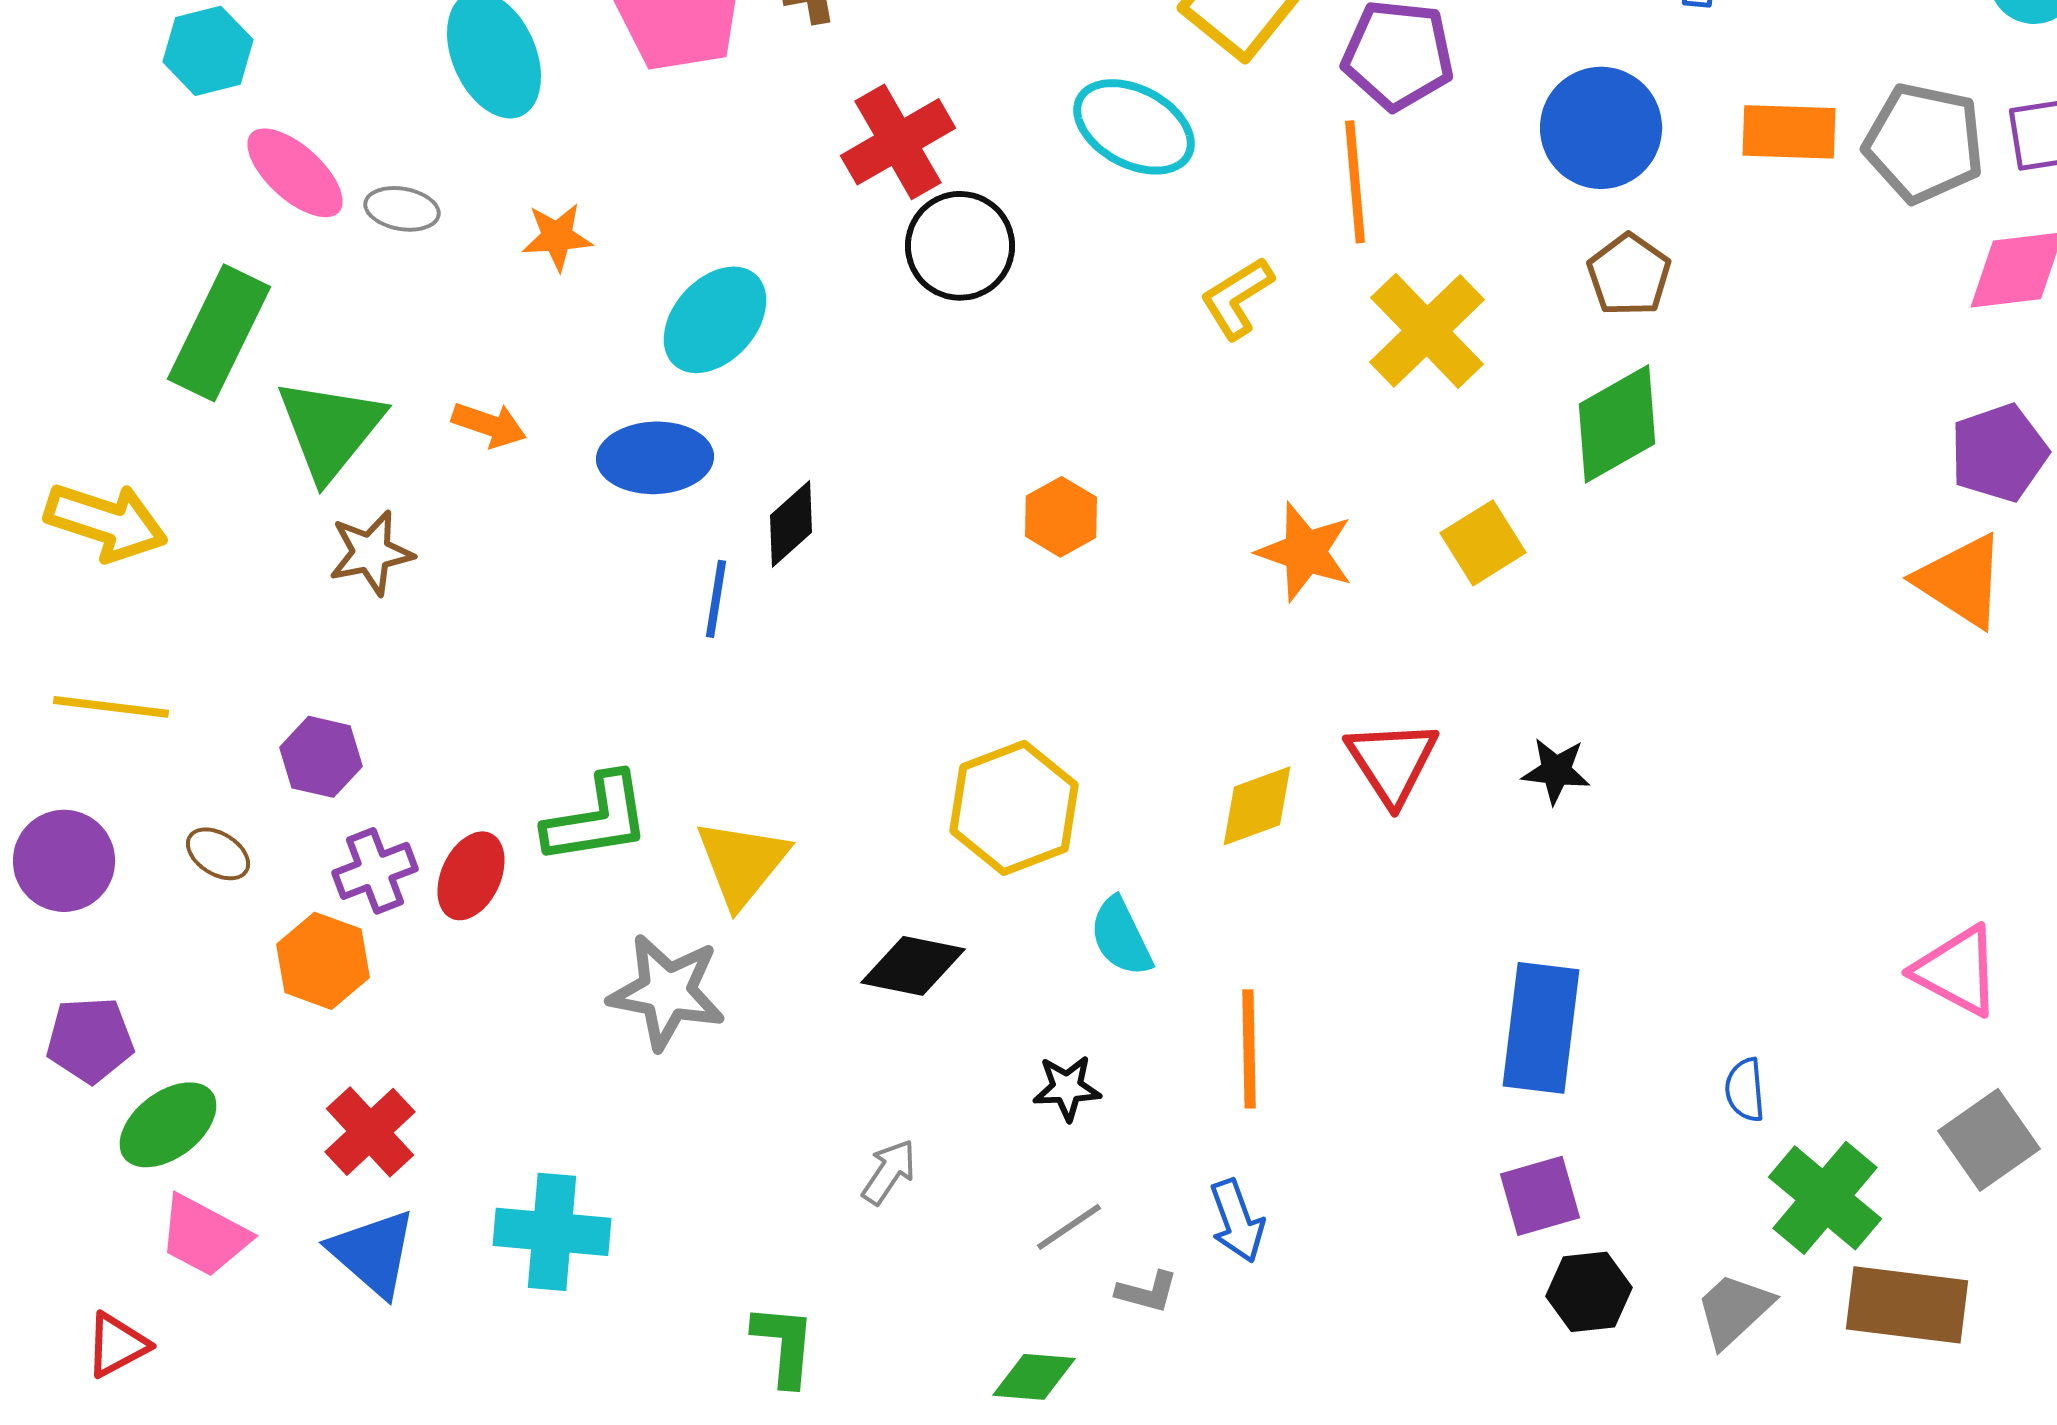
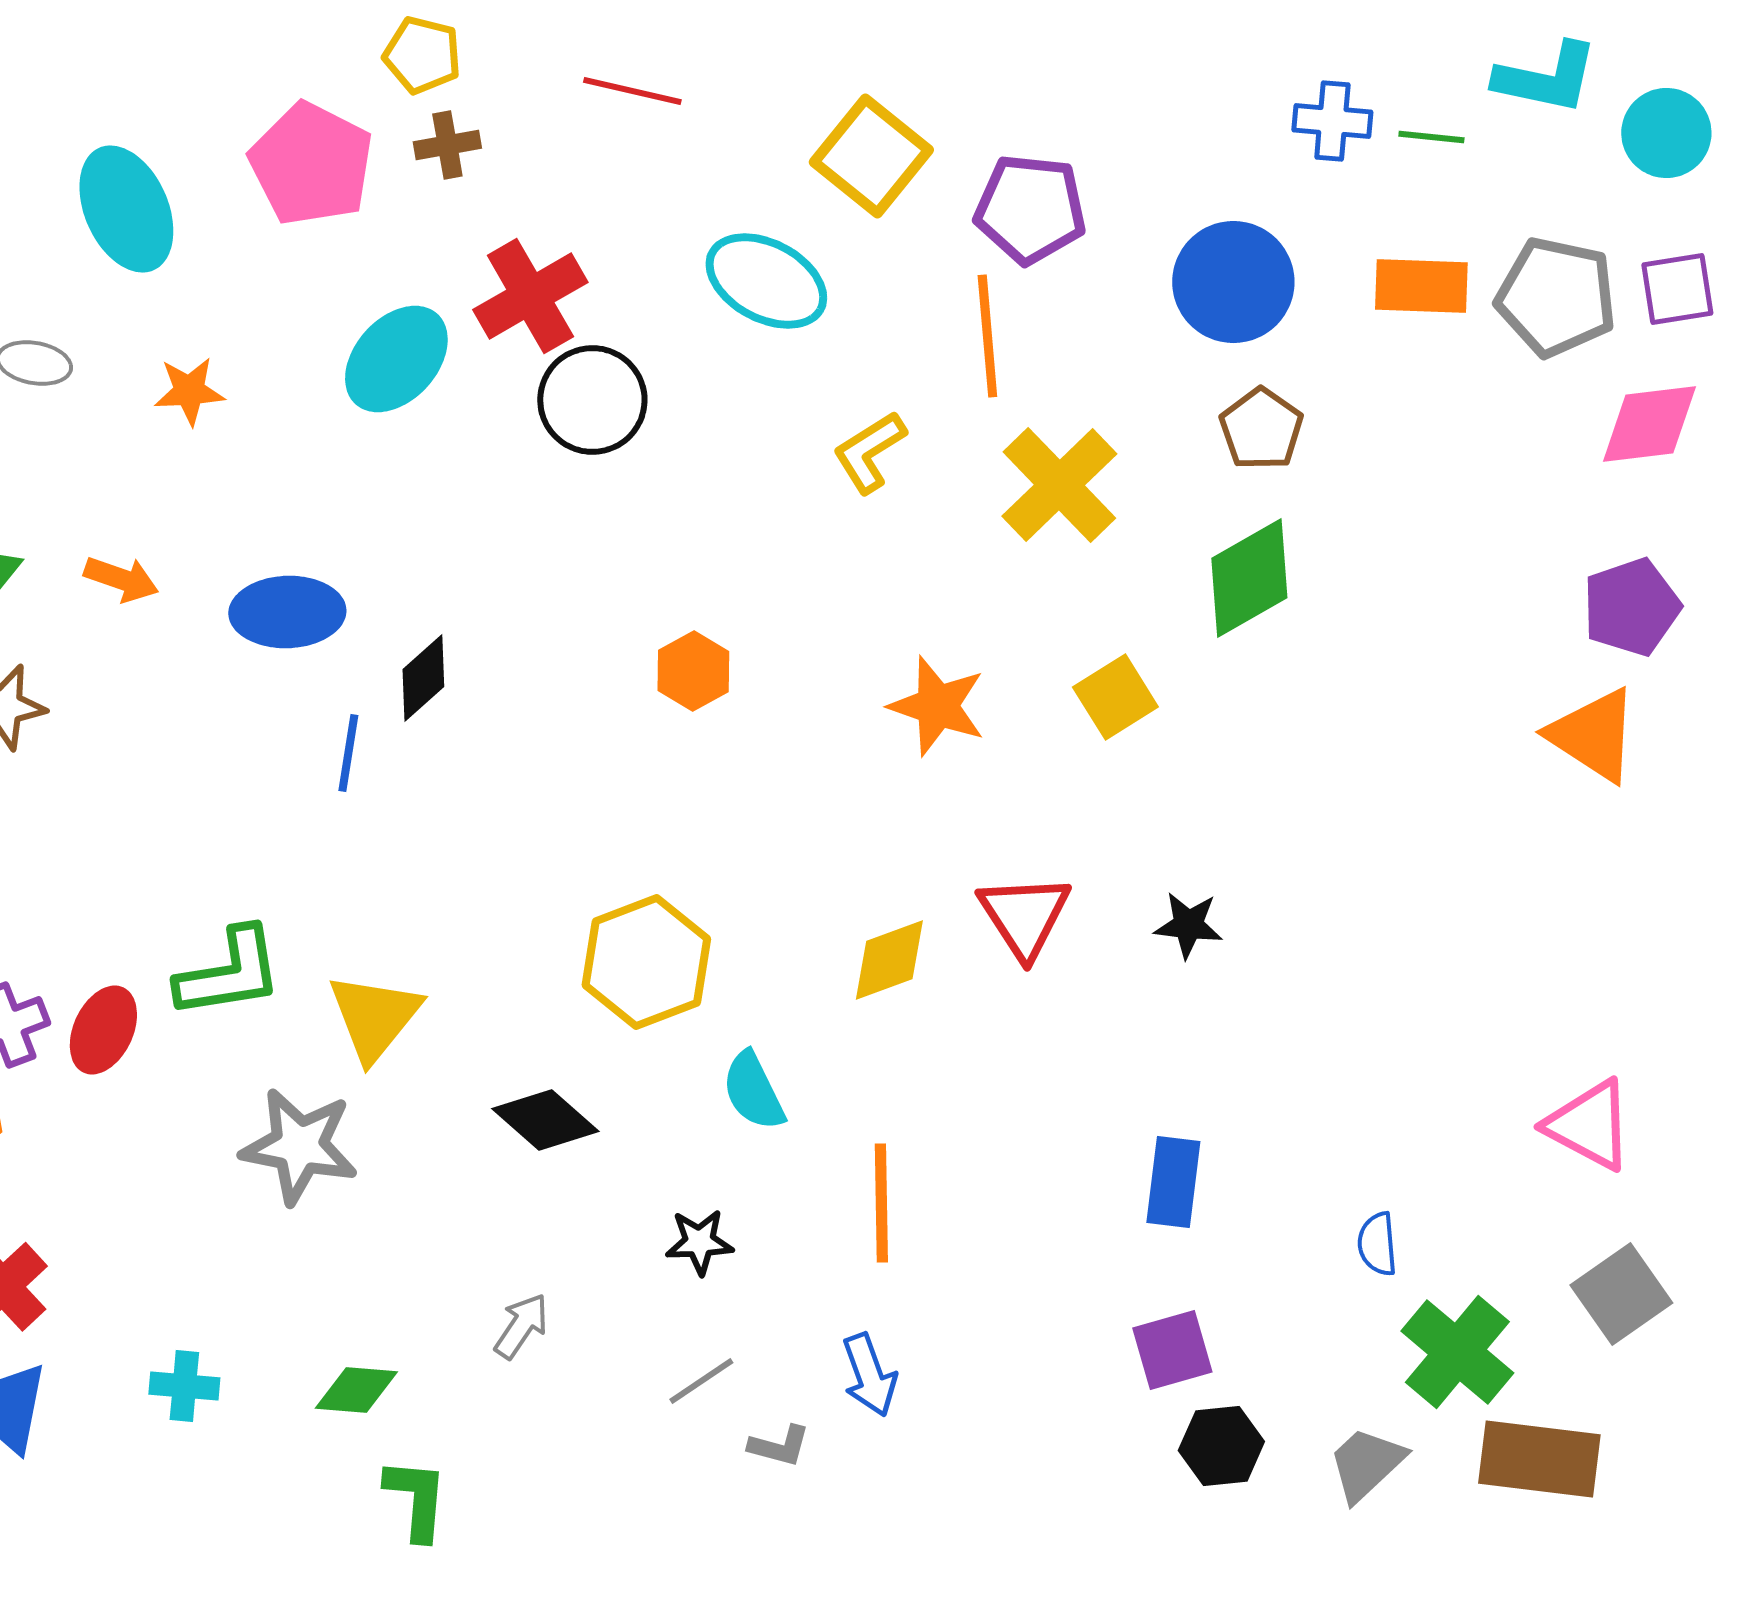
cyan ellipse: (715, 320) -> (396, 359), moved
black diamond: (913, 966) -> (545, 1120), turned 30
blue rectangle: (1541, 1028) -> (1173, 1182), size x0.7
cyan cross: (552, 1232) -> (184, 1386), size x0.6
green diamond: (1034, 1377) -> (356, 1390), moved

